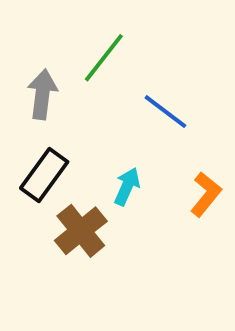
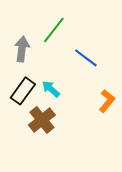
cyan arrow: (127, 187) -> (51, 89), moved, turned -72

